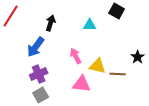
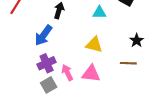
pink arrow: (76, 56) -> (67, 73), moved
black star: (138, 57) -> (137, 40), moved
yellow triangle: (98, 66) -> (94, 45), moved

